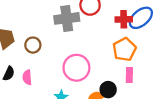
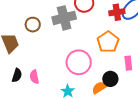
brown circle: (33, 45) -> (33, 25), moved
orange pentagon: (124, 49) -> (108, 42), moved

